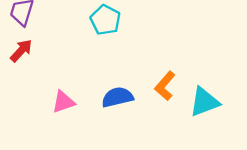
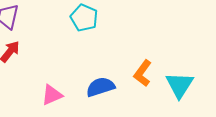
cyan triangle: (204, 102) -> (179, 85), turned -32

